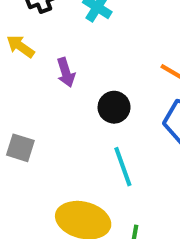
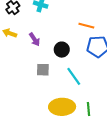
gray square: (20, 148) -> (43, 70), moved

